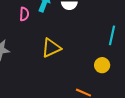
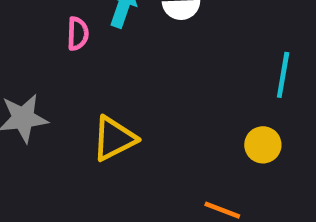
yellow triangle: (51, 48) -> (114, 139), moved

